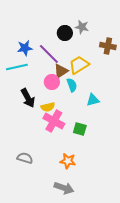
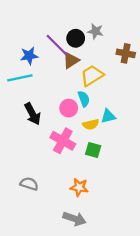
purple line: (49, 54) -> (57, 45), moved
brown triangle: (61, 71) -> (71, 60), moved
pink circle: (52, 82) -> (69, 108), moved
yellow semicircle: (48, 107) -> (91, 124), moved

